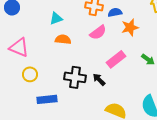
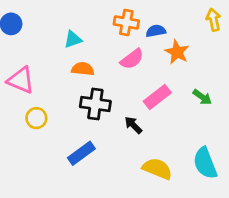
orange star: (130, 27) -> (177, 52), turned -30
black cross: (75, 77) -> (95, 104), moved
blue rectangle: (47, 99) -> (81, 153), moved, turned -30

